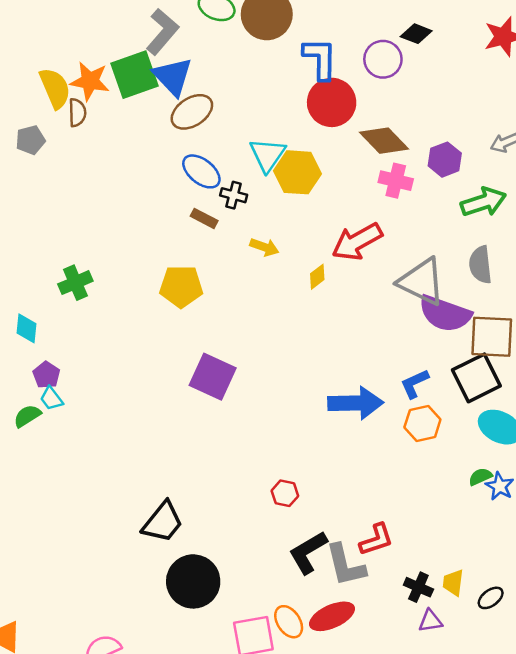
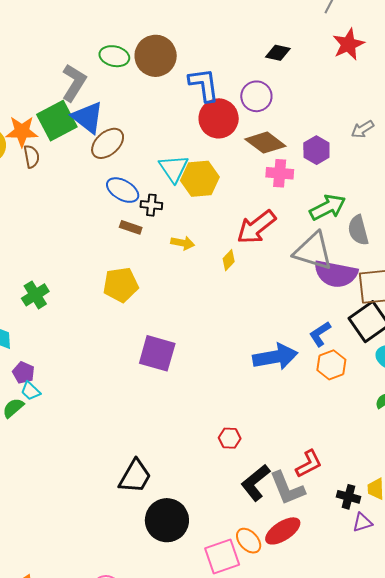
purple circle: (383, 59) -> (256, 96), moved
brown semicircle: (77, 113) -> (32, 157), moved
green arrow: (483, 202) -> (328, 207), moved

